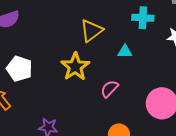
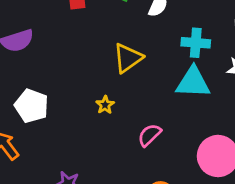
cyan triangle: (125, 52) -> (193, 82), moved, size x1.8
yellow star: (75, 67) -> (105, 105), size x0.5

